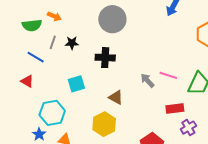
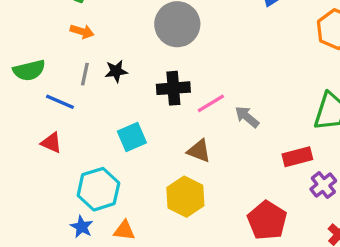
green semicircle: (32, 25) -> (29, 70), moved
pink line: (168, 75) -> (211, 103), moved, turned -42

